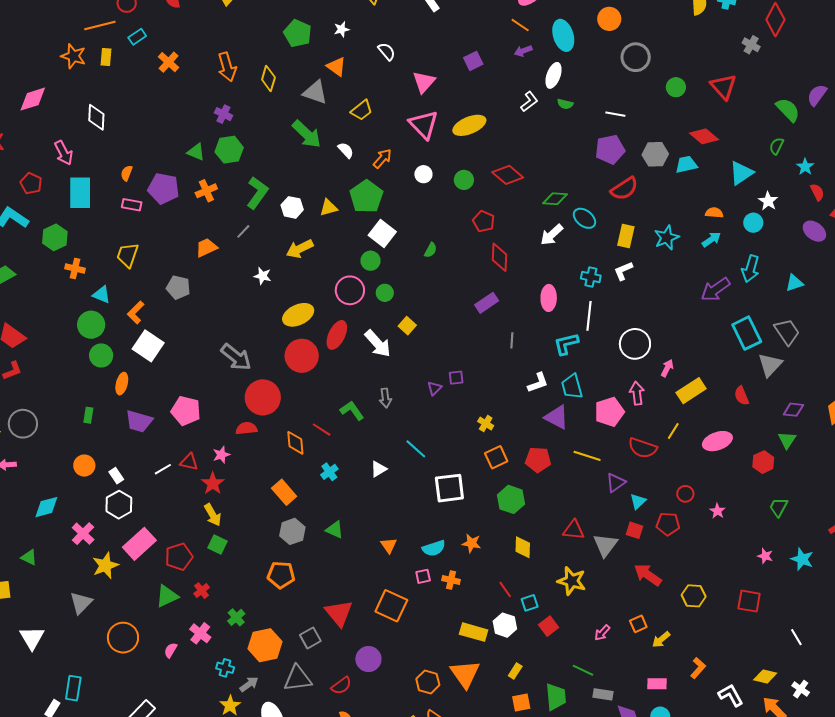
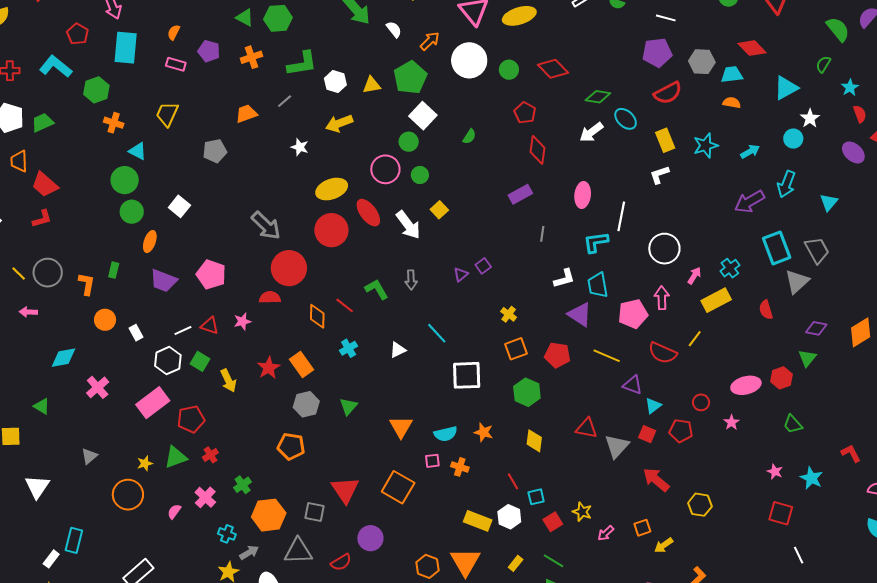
white circle: (423, 174) -> (469, 60), size x2.0
purple pentagon: (163, 189) -> (209, 51), size x0.7
green L-shape: (257, 193) -> (302, 64), turned 40
orange semicircle: (714, 213) -> (732, 103), moved
yellow rectangle: (626, 236) -> (665, 140), turned -40
cyan cross: (591, 277) -> (730, 268), moved, turned 36
cyan triangle: (794, 283) -> (829, 202), turned -36
gray pentagon: (178, 287) -> (215, 151), turned -30
orange L-shape: (136, 312) -> (87, 284), moved, turned 140
red ellipse: (337, 335) -> (368, 213), turned -68
white square: (148, 346) -> (179, 206), size x0.7
purple square: (456, 378) -> (483, 266), turned -35
pink ellipse: (717, 441) -> (746, 385), moved
red star: (213, 483) -> (269, 368), moved
purple triangle: (616, 483) -> (633, 385), turned 50
white hexagon: (119, 505) -> (168, 361), moved
green trapezoid: (779, 507) -> (793, 424), turned -75
green triangle: (335, 530) -> (348, 406), turned 42
green square: (217, 544) -> (200, 361), moved
orange triangle: (389, 545) -> (401, 427), size x1.4
yellow star: (105, 565) -> (145, 463), moved, size x0.6
yellow star: (572, 581) -> (582, 512), moved, size x0.7
red square: (749, 601) -> (781, 513), moved
gray triangle: (81, 603) -> (89, 456), size x0.7
gray square: (310, 638) -> (315, 512), turned 35
green line: (583, 670) -> (553, 561), moved

